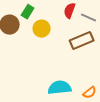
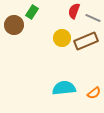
yellow circle: (42, 29) -> (62, 38), moved

